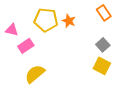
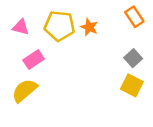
pink triangle: (12, 30) -> (21, 27), moved
yellow semicircle: (35, 74) -> (25, 90), moved

